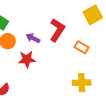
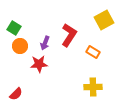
purple arrow: (33, 38) -> (45, 43), turned -96

